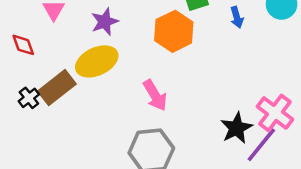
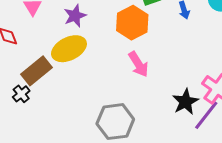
pink arrow: (155, 95) -> (138, 64), moved
black cross: (29, 98) -> (21, 94), moved

